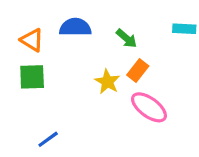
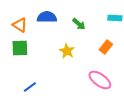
orange rectangle: (138, 70) -> (106, 47), moved
pink ellipse: (149, 107) -> (100, 80), moved

